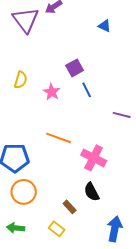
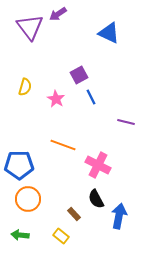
blue triangle: (105, 26) -> (109, 33), size x1.6
blue arrow: (115, 229) -> (119, 216), moved

